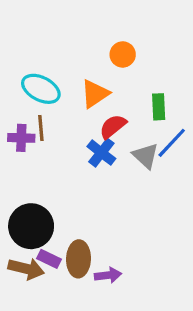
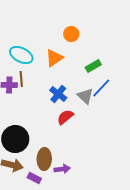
green rectangle: (159, 107) -> (93, 66), turned 63
red semicircle: (113, 126) -> (65, 117), moved
purple rectangle: (49, 259) -> (34, 178), moved

